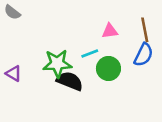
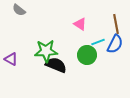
gray semicircle: (12, 12) -> (19, 10), moved
pink triangle: (110, 31) -> (80, 24), moved, turned 40
cyan line: (90, 54) -> (98, 42), moved

